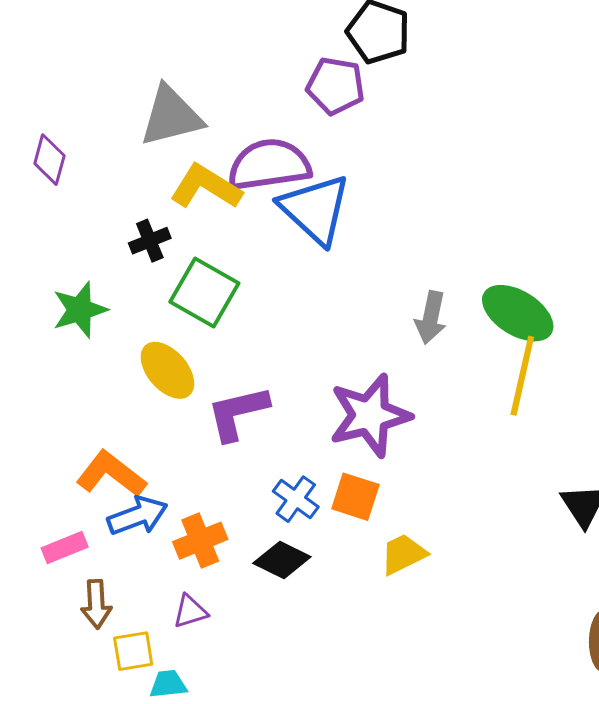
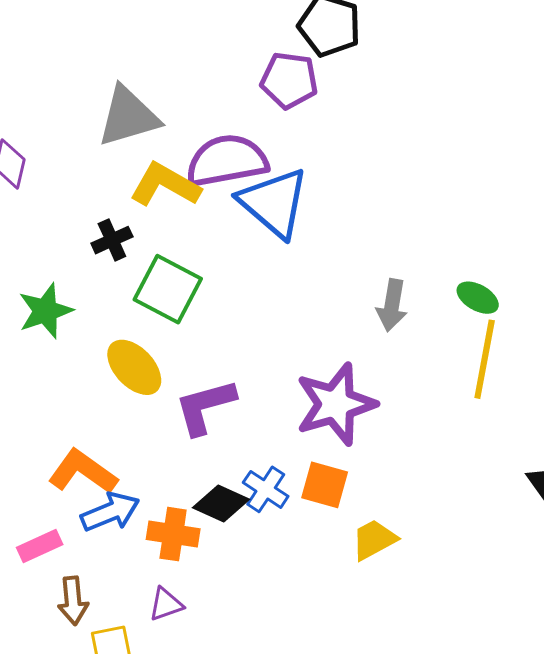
green ellipse: (518, 313) -> (478, 298), size x0.6
orange cross: (200, 541) -> (173, 534), turned 33
black diamond: (282, 560) -> (221, 504), moved

